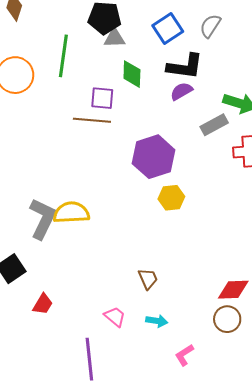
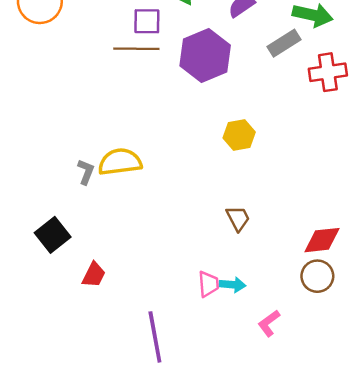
purple hexagon: (154, 157) -> (205, 56), moved
gray L-shape: (43, 219) -> (86, 172), size x0.5
brown trapezoid: (148, 279) -> (238, 218), moved
pink trapezoid: (115, 317) -> (208, 284), moved, turned 50

